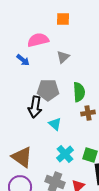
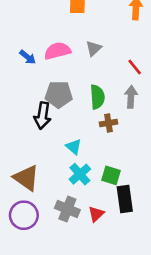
pink semicircle: (38, 40) -> (57, 51), moved
gray triangle: (63, 57) -> (94, 48), moved
cyan triangle: (55, 124) -> (74, 147), moved

